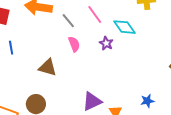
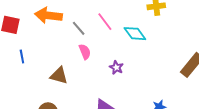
purple star: (106, 43) -> (116, 67), moved

